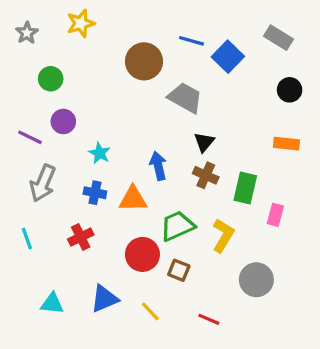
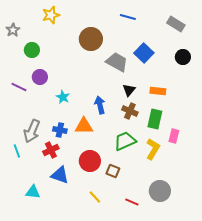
gray star: (27, 33) -> (13, 30), moved
blue line: (191, 41) -> (128, 17), moved
blue square: (228, 57) -> (144, 53), moved
orange rectangle: (286, 144) -> (158, 91), moved
gray arrow: (43, 183) -> (32, 131), moved
blue cross: (95, 193) -> (60, 130), moved
green trapezoid: (177, 226) -> (125, 141), moved
yellow L-shape: (223, 235) -> (153, 149), moved
gray circle: (256, 280) -> (160, 191), moved
blue triangle: (104, 299) -> (60, 175), moved, turned 42

